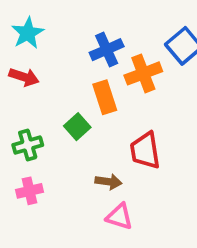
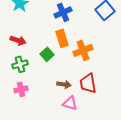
orange cross: (143, 73) -> (83, 50), moved
red arrow: (24, 77) -> (18, 40), moved
red trapezoid: (145, 150) -> (88, 83), moved

